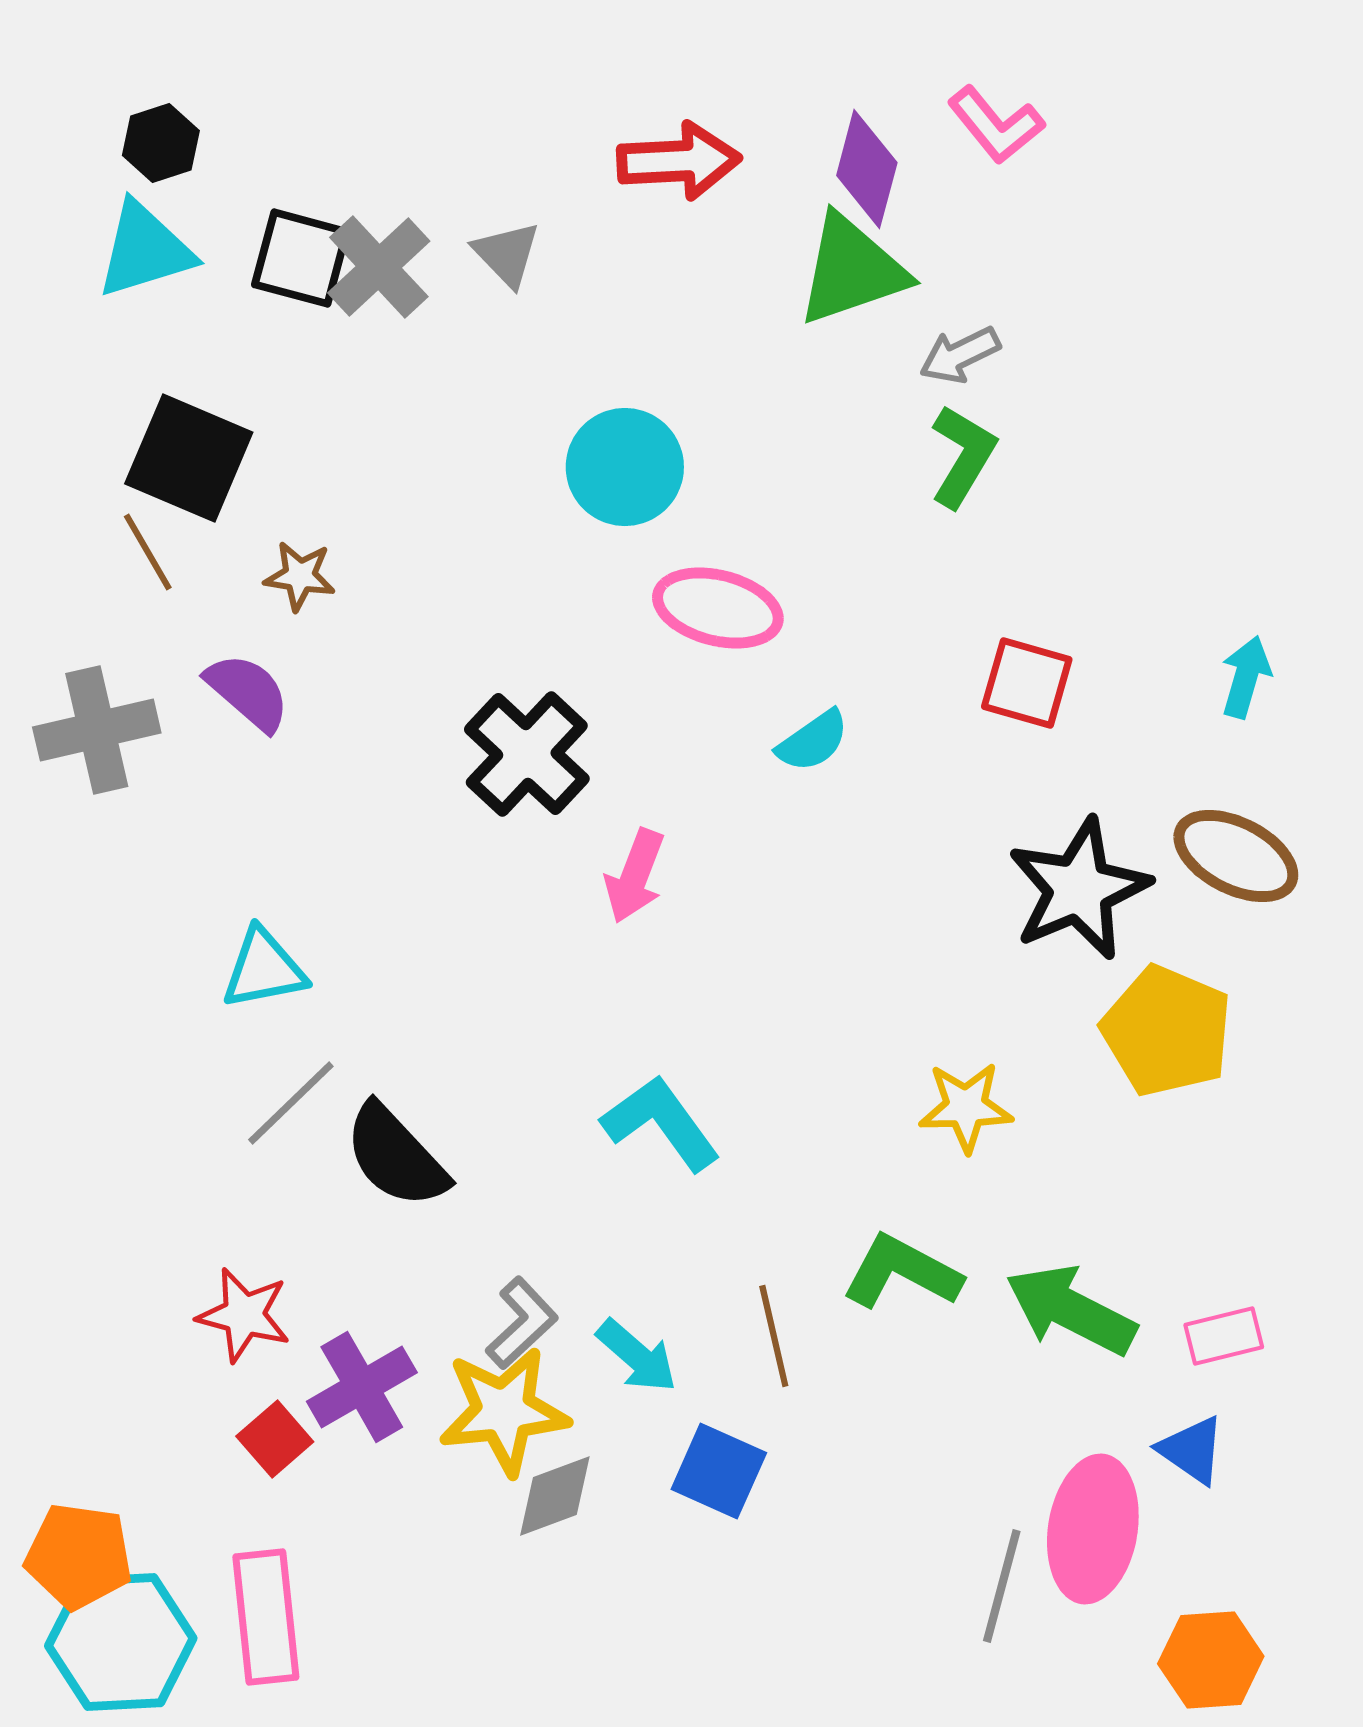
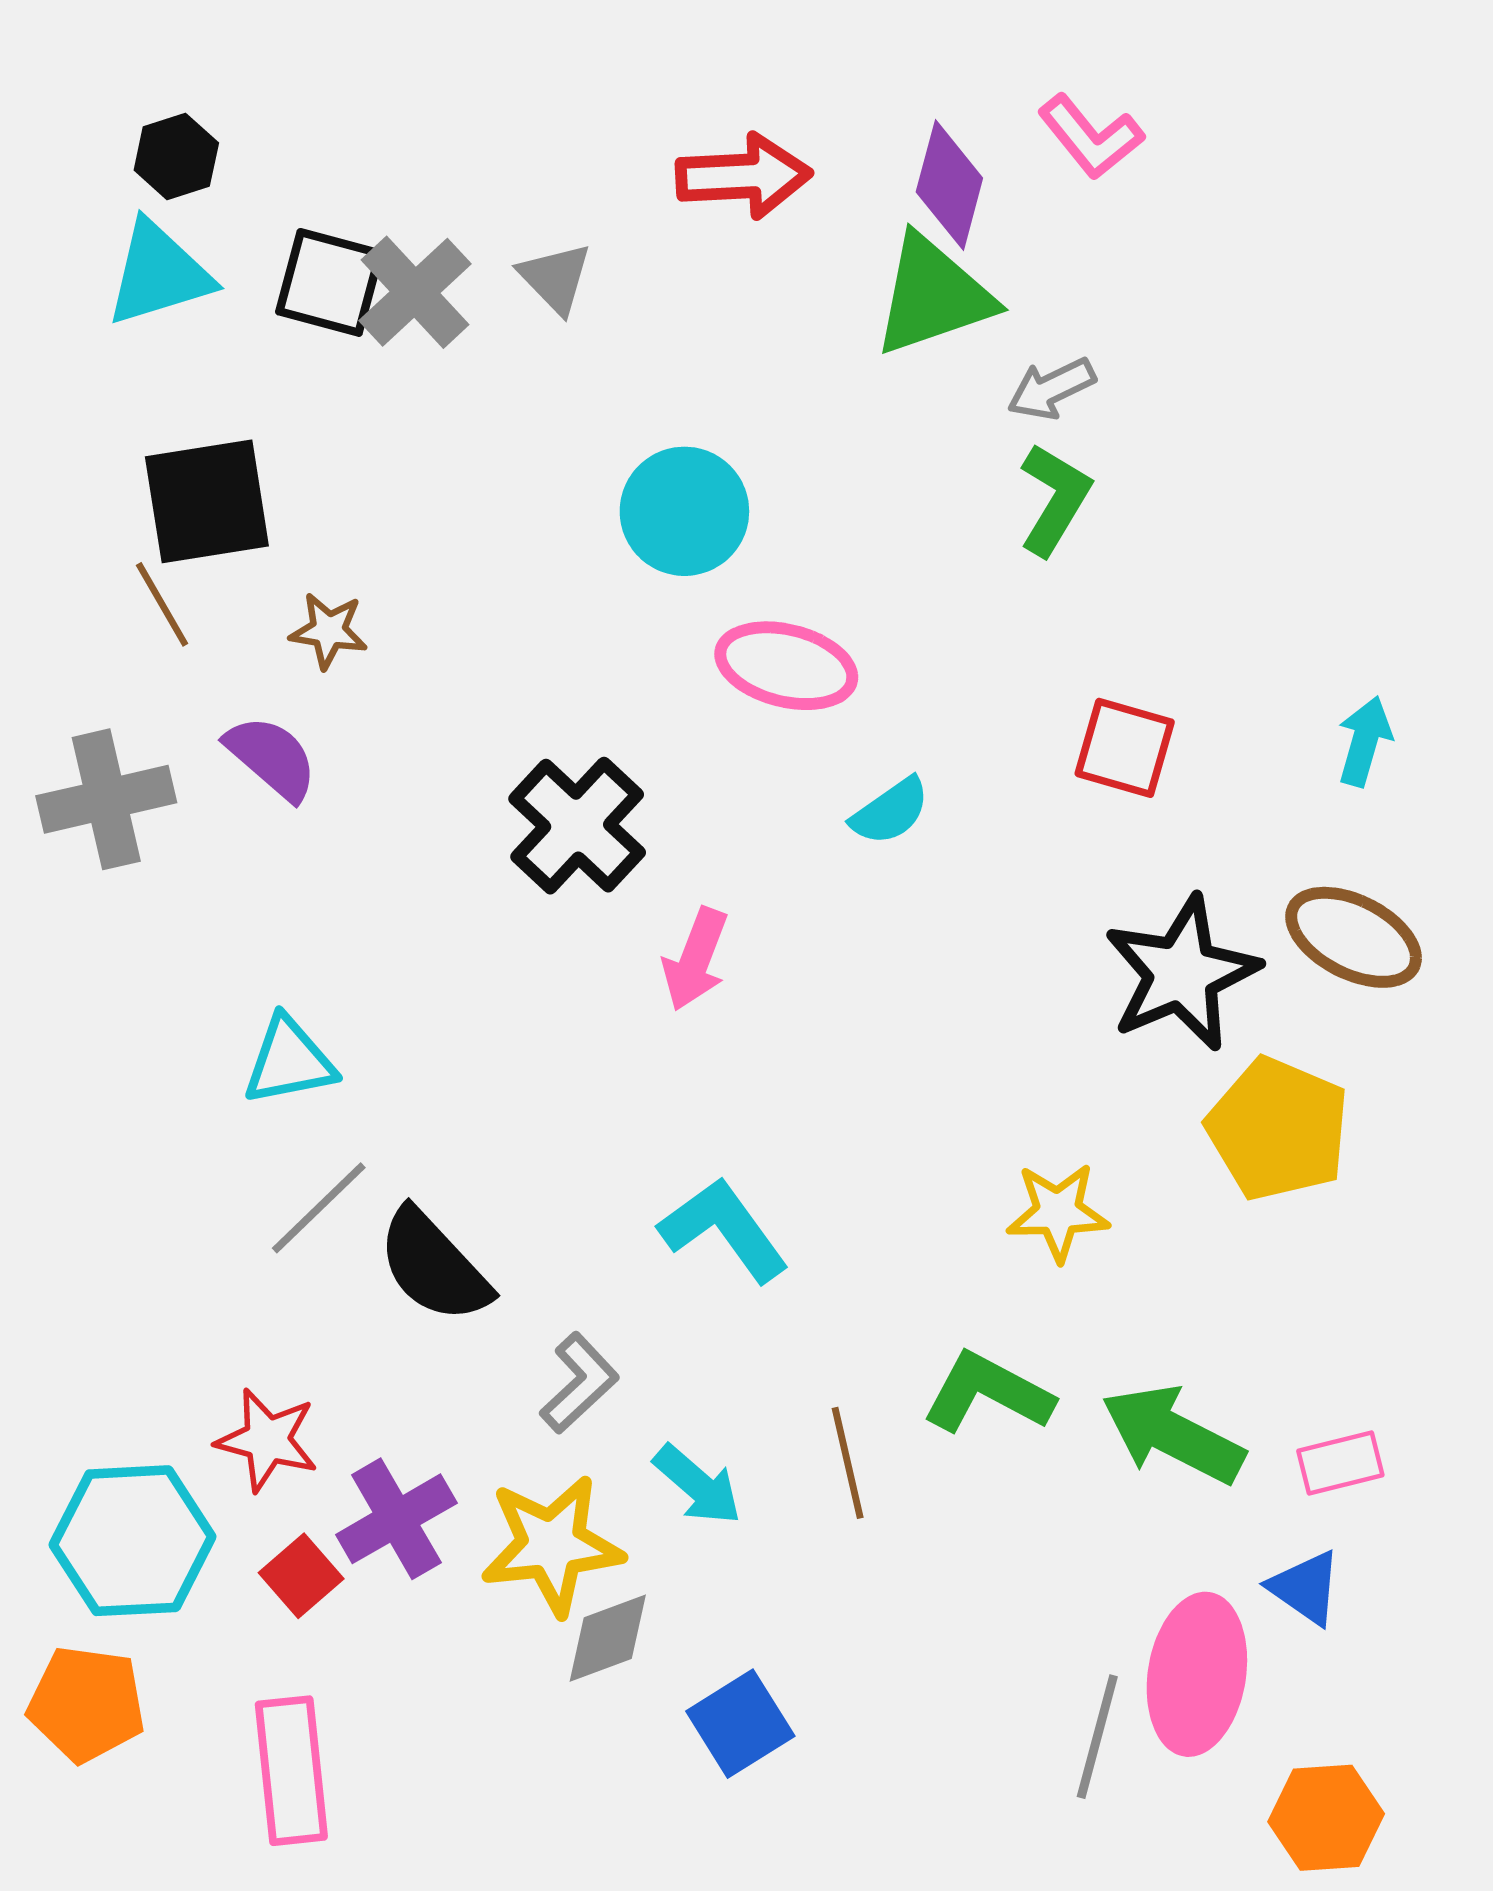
black square: (189, 458) -> (207, 501), turned -32
gray L-shape: (522, 1323) -> (579, 1383), moved
blue square: (719, 1471) -> (740, 1724), moved, turned 34
cyan hexagon: (121, 1642) -> (133, 1541), moved

